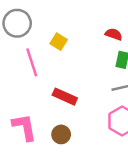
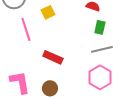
yellow square: (59, 42) -> (48, 12), turned 32

